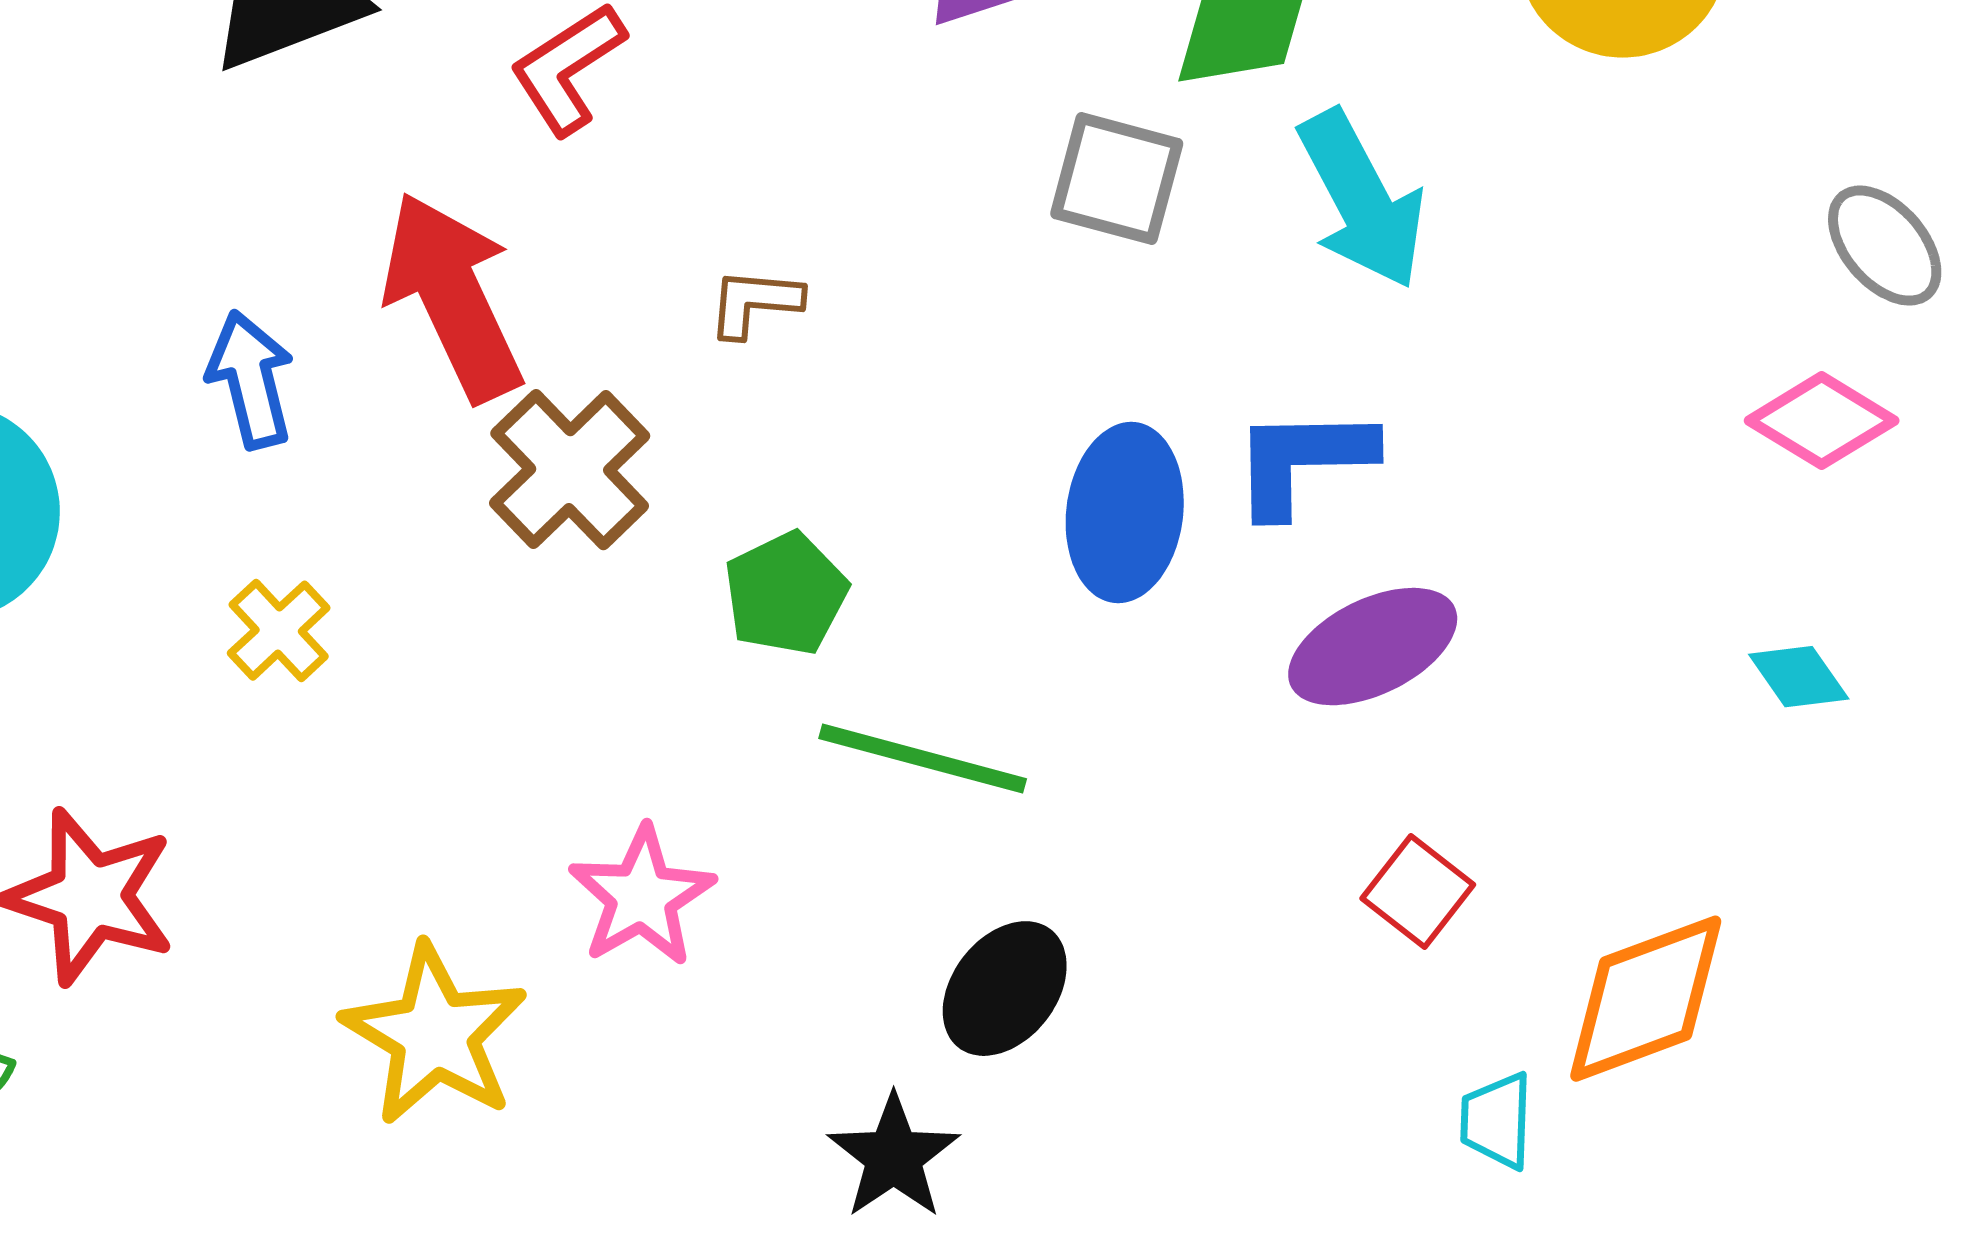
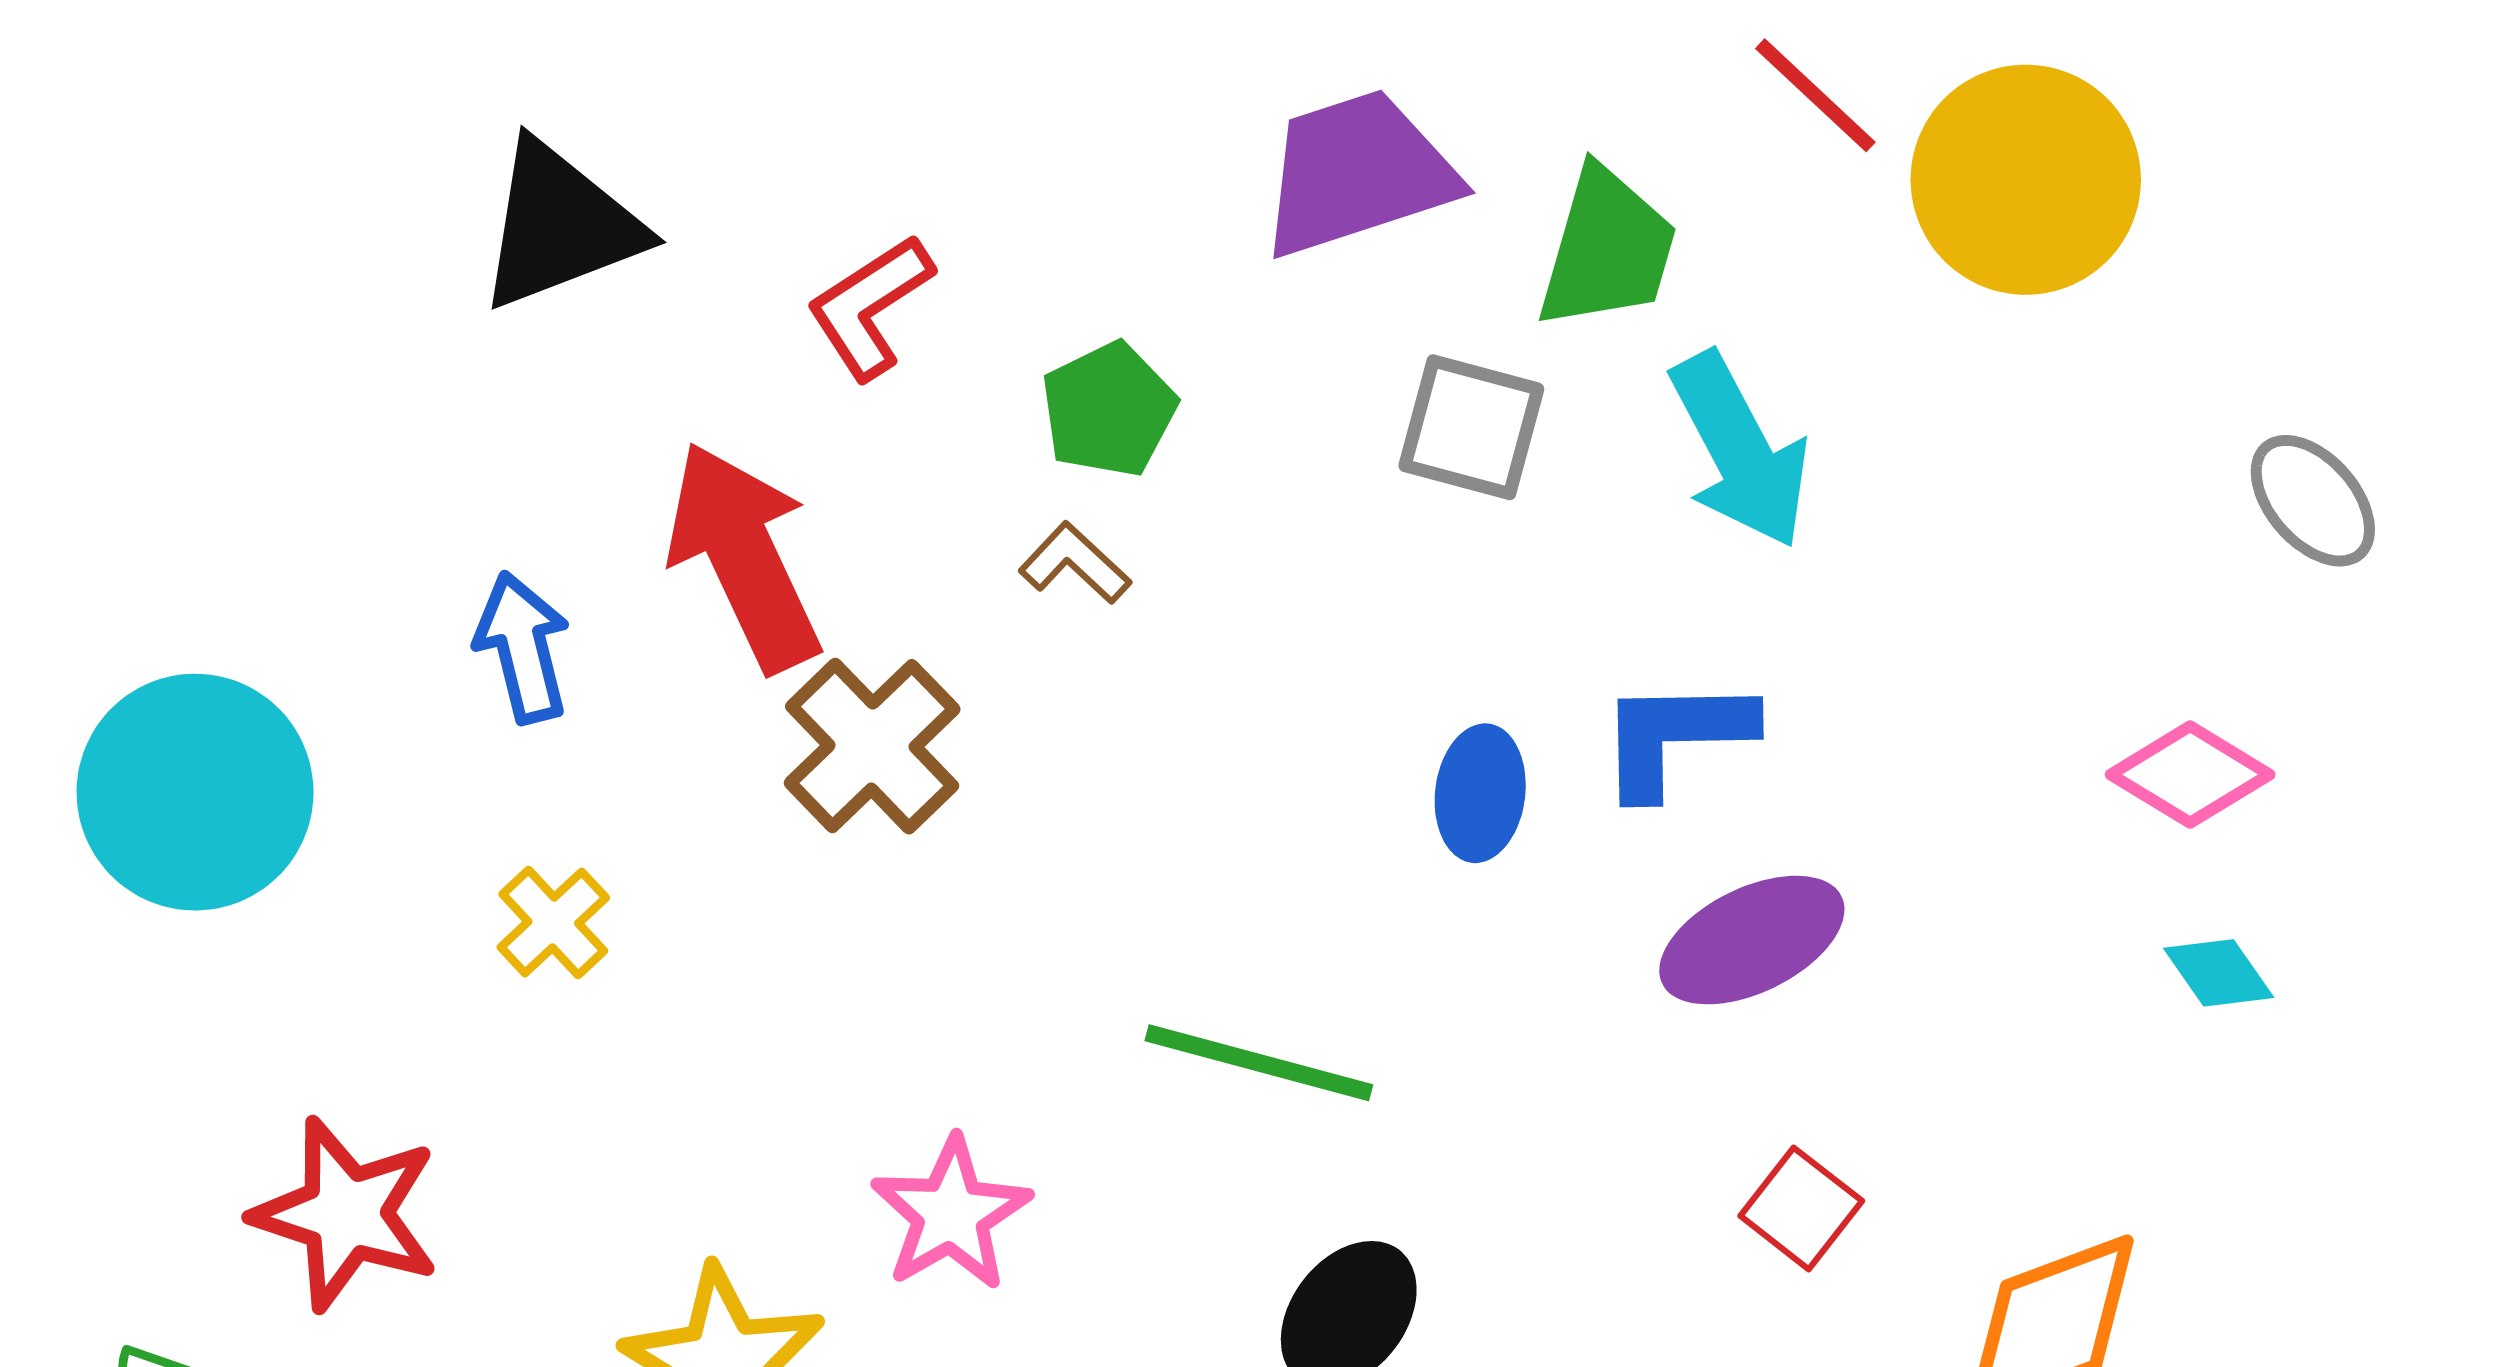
brown L-shape: (755, 303) -> (1075, 563), turned 38
pink diamond: (1822, 421) -> (2190, 775), moved
blue ellipse: (1125, 513) -> (1480, 793), size x0.7
green pentagon: (786, 594) -> (1109, 410), moved

